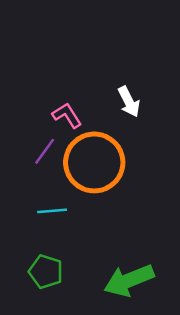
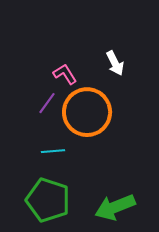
green pentagon: (46, 272) -> (48, 200), size x1.6

